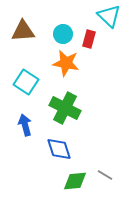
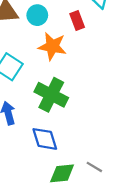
cyan circle: (63, 34) -> (37, 15), moved
red rectangle: (89, 39) -> (77, 20), turned -36

